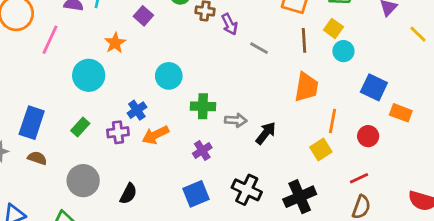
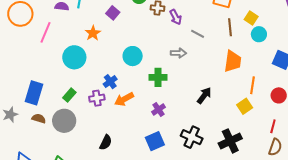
gray arrow: (236, 120) -> (178, 53), moved
red line: (359, 178) -> (273, 126), turned -48
gray circle: (83, 181) -> (64, 121), moved

